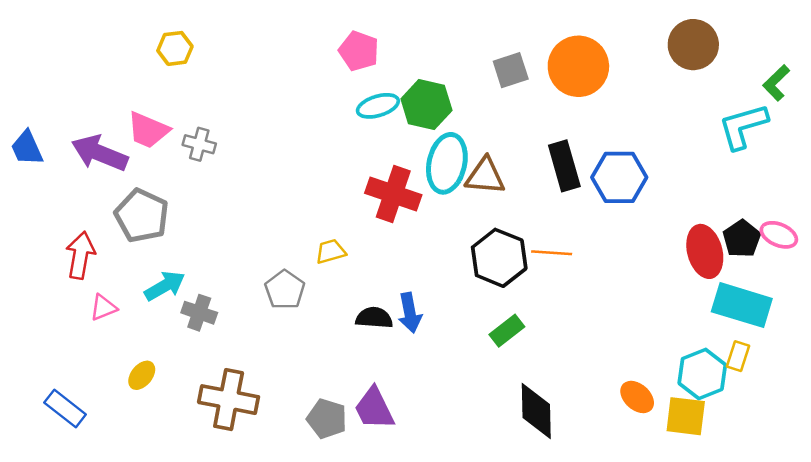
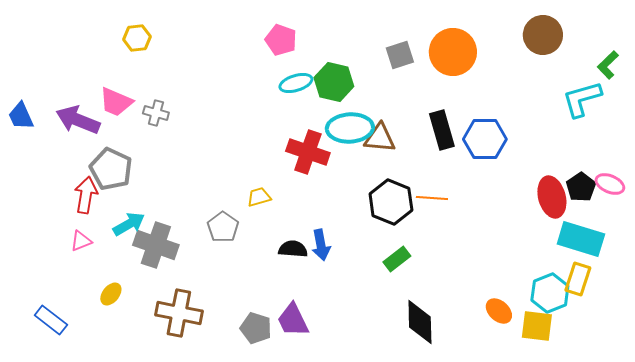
cyan ellipse: (447, 163) -> (350, 128), turned 75
red arrow: (80, 255) -> (86, 195), moved
gray cross: (199, 313) -> (156, 245), size x1.6
yellow rectangle: (738, 356) -> (578, 279), size x1.4

